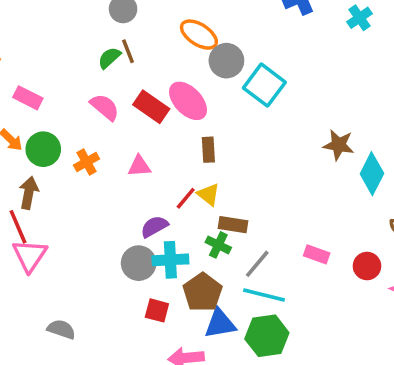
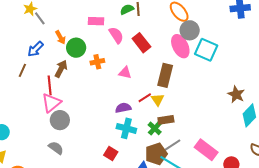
cyan square: (264, 85) -> (206, 50), turned -30
pink rectangle: (28, 98) -> (96, 21), moved, turned -42
pink ellipse: (188, 101) -> (180, 46), moved
brown rectangle: (208, 150) -> (165, 75), size x1.6
brown rectangle: (233, 225) -> (166, 120), turned -35
pink rectangle: (317, 254) -> (206, 150), size x1.6
gray circle: (139, 263) -> (60, 120), moved
brown pentagon: (203, 292) -> (156, 154), moved

